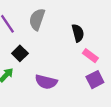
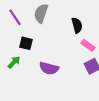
black square: (20, 53) -> (26, 43), turned -32

